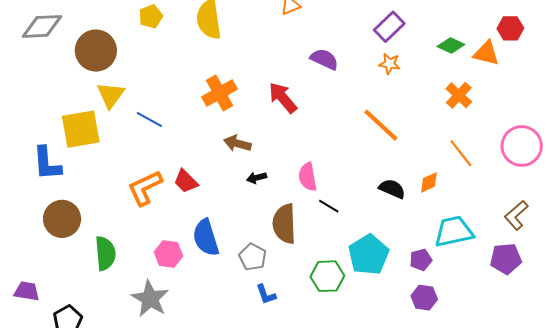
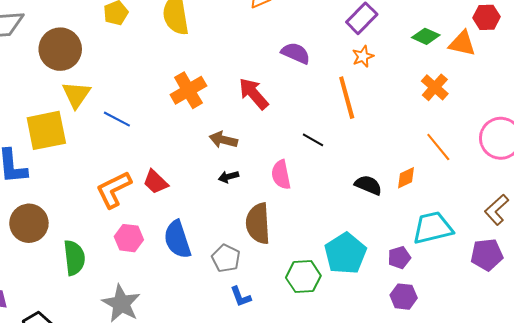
orange star: (390, 64) -> (363, 56), turned -30
orange line: (381, 125) -> (347, 98), moved, turned 33
brown arrow: (237, 143) -> (223, 140), moved
black line: (329, 206) -> (313, 140), moved
pink hexagon: (168, 254) -> (129, 238), moved

